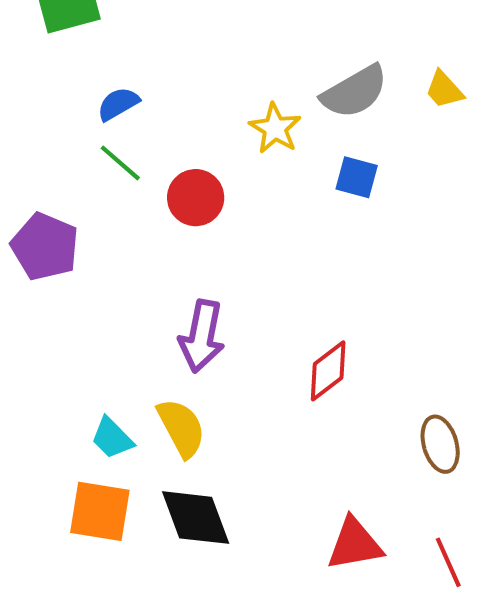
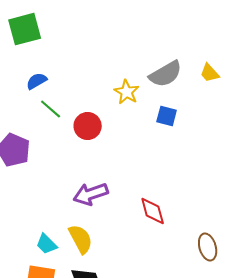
blue semicircle: (118, 104) -> (37, 81), moved
purple arrow: (202, 336) -> (91, 194), turned 60
red diamond: (328, 371) -> (153, 211), turned -68

